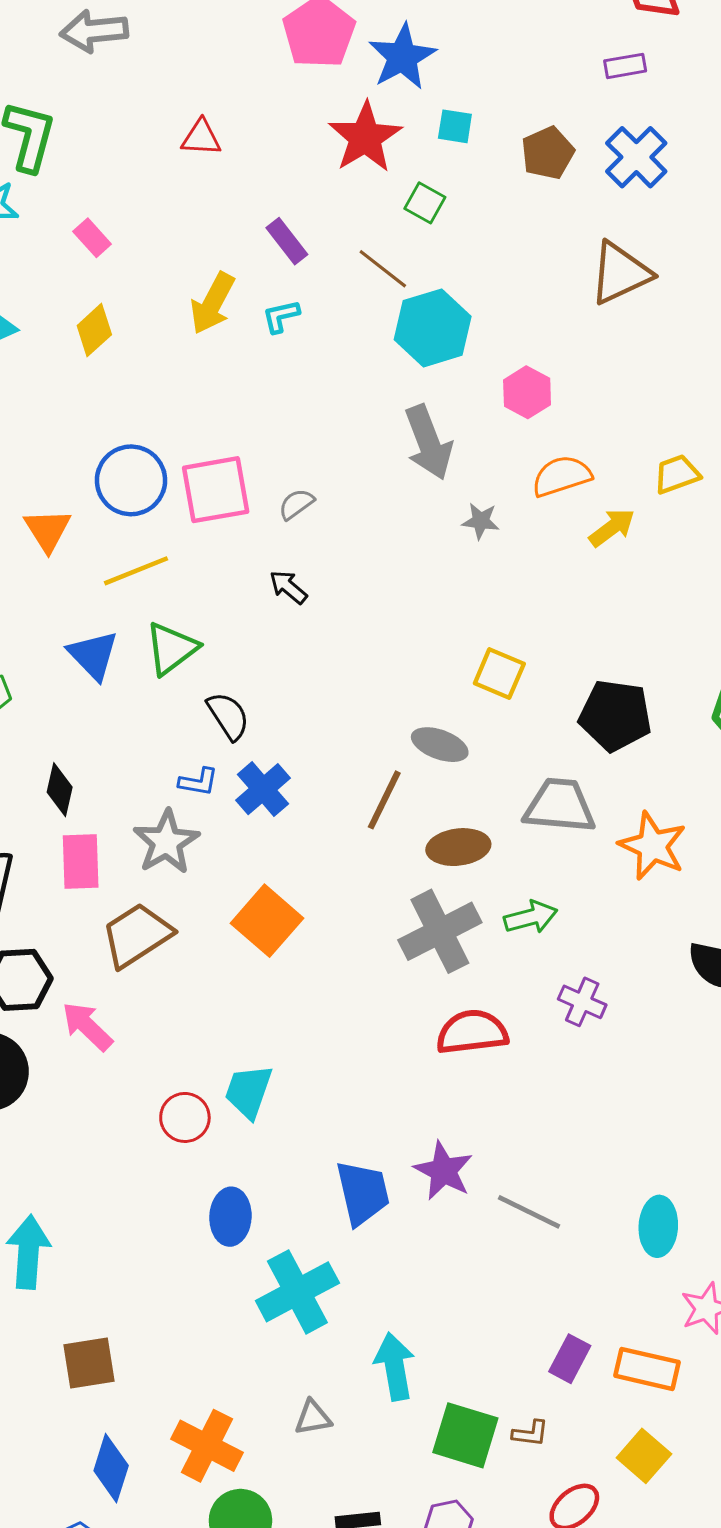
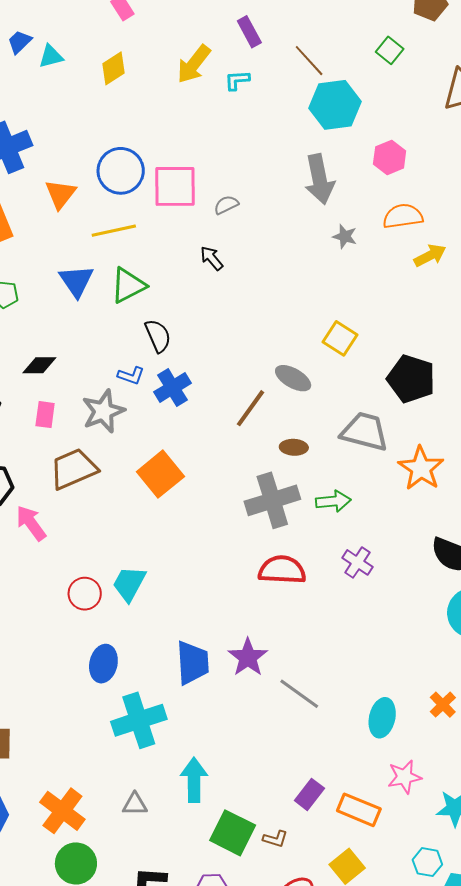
green square: (425, 203) -> (390, 50), moved
black diamond: (60, 790) -> (39, 365), turned 68
brown ellipse: (458, 847) -> (294, 447), size x0.7
pink rectangle: (81, 862) -> (45, 415), size x0.7

